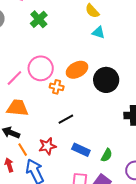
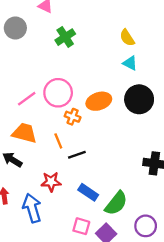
black circle: (106, 80) -> (139, 99), moved
orange line: (23, 150) -> (58, 141), moved
green semicircle: (107, 155) -> (116, 203), size x1.6

